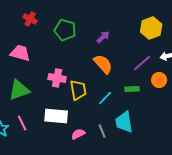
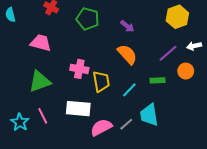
purple arrow: (103, 37) -> (127, 26), turned 80
gray line: (102, 131) -> (126, 124), turned 72
pink semicircle: (78, 134) -> (101, 127), size x1.5

